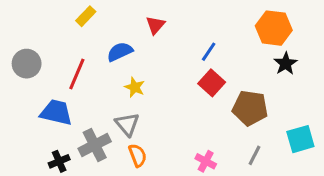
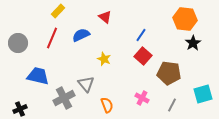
red triangle: (155, 25) -> (105, 17), turned -32
red line: (77, 74) -> (52, 38), moved
yellow star: (135, 87) -> (104, 59), moved
orange semicircle: (138, 155) -> (107, 105), moved
black cross: (59, 161) -> (20, 109), moved
pink cross: (206, 161) -> (142, 98), moved

